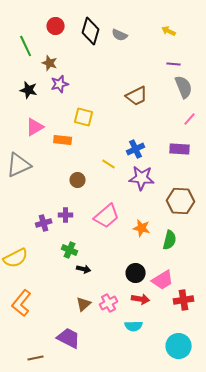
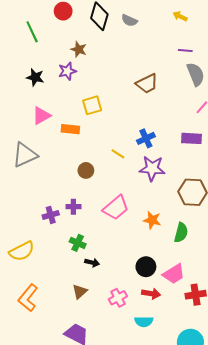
brown star: (50, 63) -> (79, 49), moved
yellow square: (84, 117) -> (92, 105), turned -30
brown triangle: (84, 304) -> (80, 292), moved

